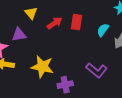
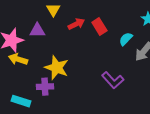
red rectangle: (76, 22) -> (99, 26), turned -49
purple cross: (65, 85) -> (45, 87), moved

